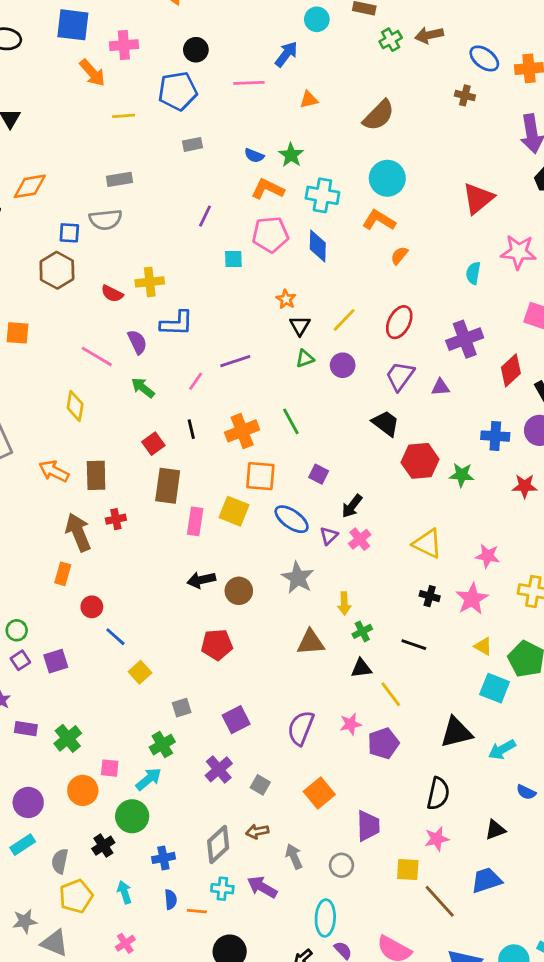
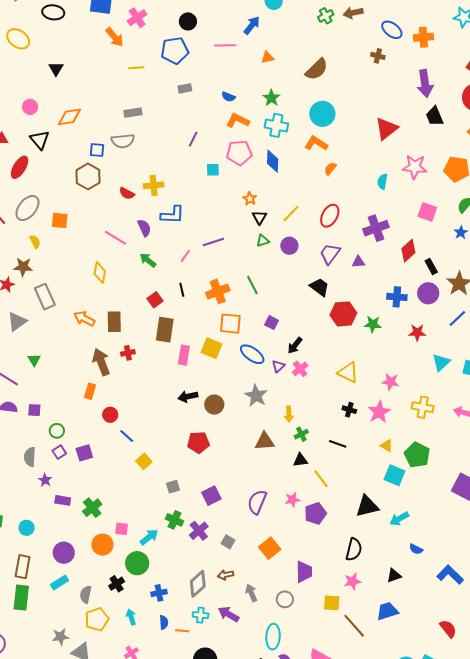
pink cross: (124, 45) -> (137, 18), turned -30
green star: (291, 155) -> (271, 98), moved
green cross: (162, 745) -> (175, 520), moved, turned -36

